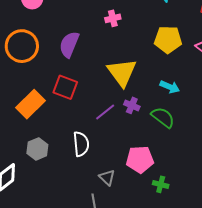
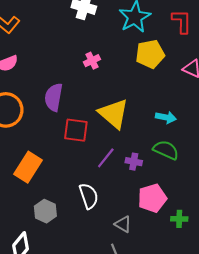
yellow pentagon: (168, 40) -> (150, 54), moved
red square: (65, 87) -> (76, 130), moved
purple cross: (132, 105) -> (134, 162), moved

